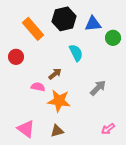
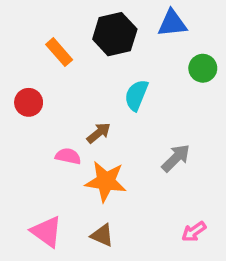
blue triangle: (93, 24) -> (172, 23), moved
orange rectangle: (33, 29) -> (59, 52), size x0.7
cyan semicircle: (76, 53) -> (136, 95), turned -132
brown triangle: (57, 131) -> (102, 235), turned 40

